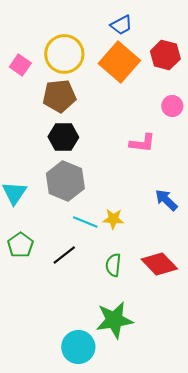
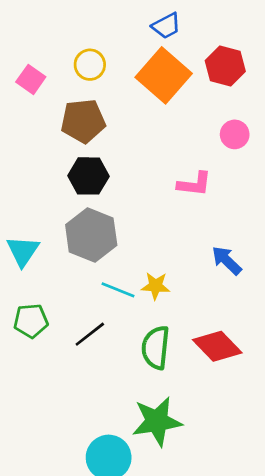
yellow circle: (64, 54) -> (90, 65), size x0.6
green pentagon: (20, 245) -> (31, 321), turned 30
green semicircle: (113, 265) -> (156, 348), size x1.4

